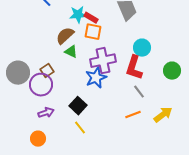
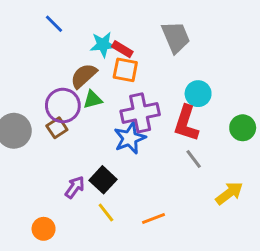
green triangle: (71, 52) -> (93, 100), turned -40
purple circle: (41, 85) -> (63, 105), moved
purple arrow: (46, 113) -> (75, 187), moved, turned -35
orange line: (133, 115) -> (154, 218), moved

